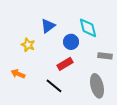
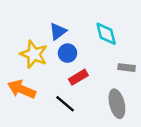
blue circle: (71, 42) -> (67, 53), moved
yellow star: (28, 45) -> (34, 54), size x1.6
orange arrow: (18, 74) -> (22, 89), size x1.6

